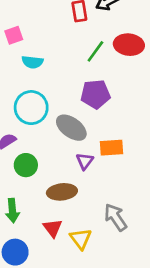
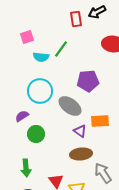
green line: (95, 51) -> (61, 49), moved
purple triangle: (85, 161) -> (80, 131), turned -32
brown ellipse: (62, 192) -> (81, 154), moved

